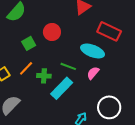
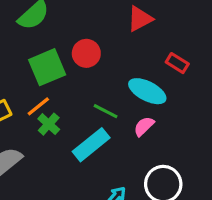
red rectangle: (109, 31) -> (177, 63), size x0.6
green square: (29, 43) -> (47, 67), size x1.6
green cross: (44, 76) -> (49, 124), moved, turned 32

